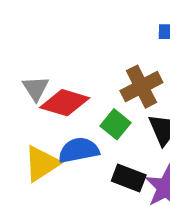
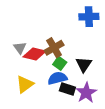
brown cross: (141, 87) -> (54, 48), moved
blue semicircle: (79, 150) -> (57, 78), moved

